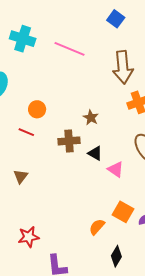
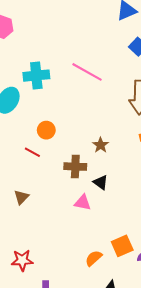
cyan cross: (23, 39) -> (36, 76), moved, turned -30
pink triangle: (116, 169) -> (83, 203), moved, turned -30
orange square: (123, 212) -> (122, 246), turned 30

